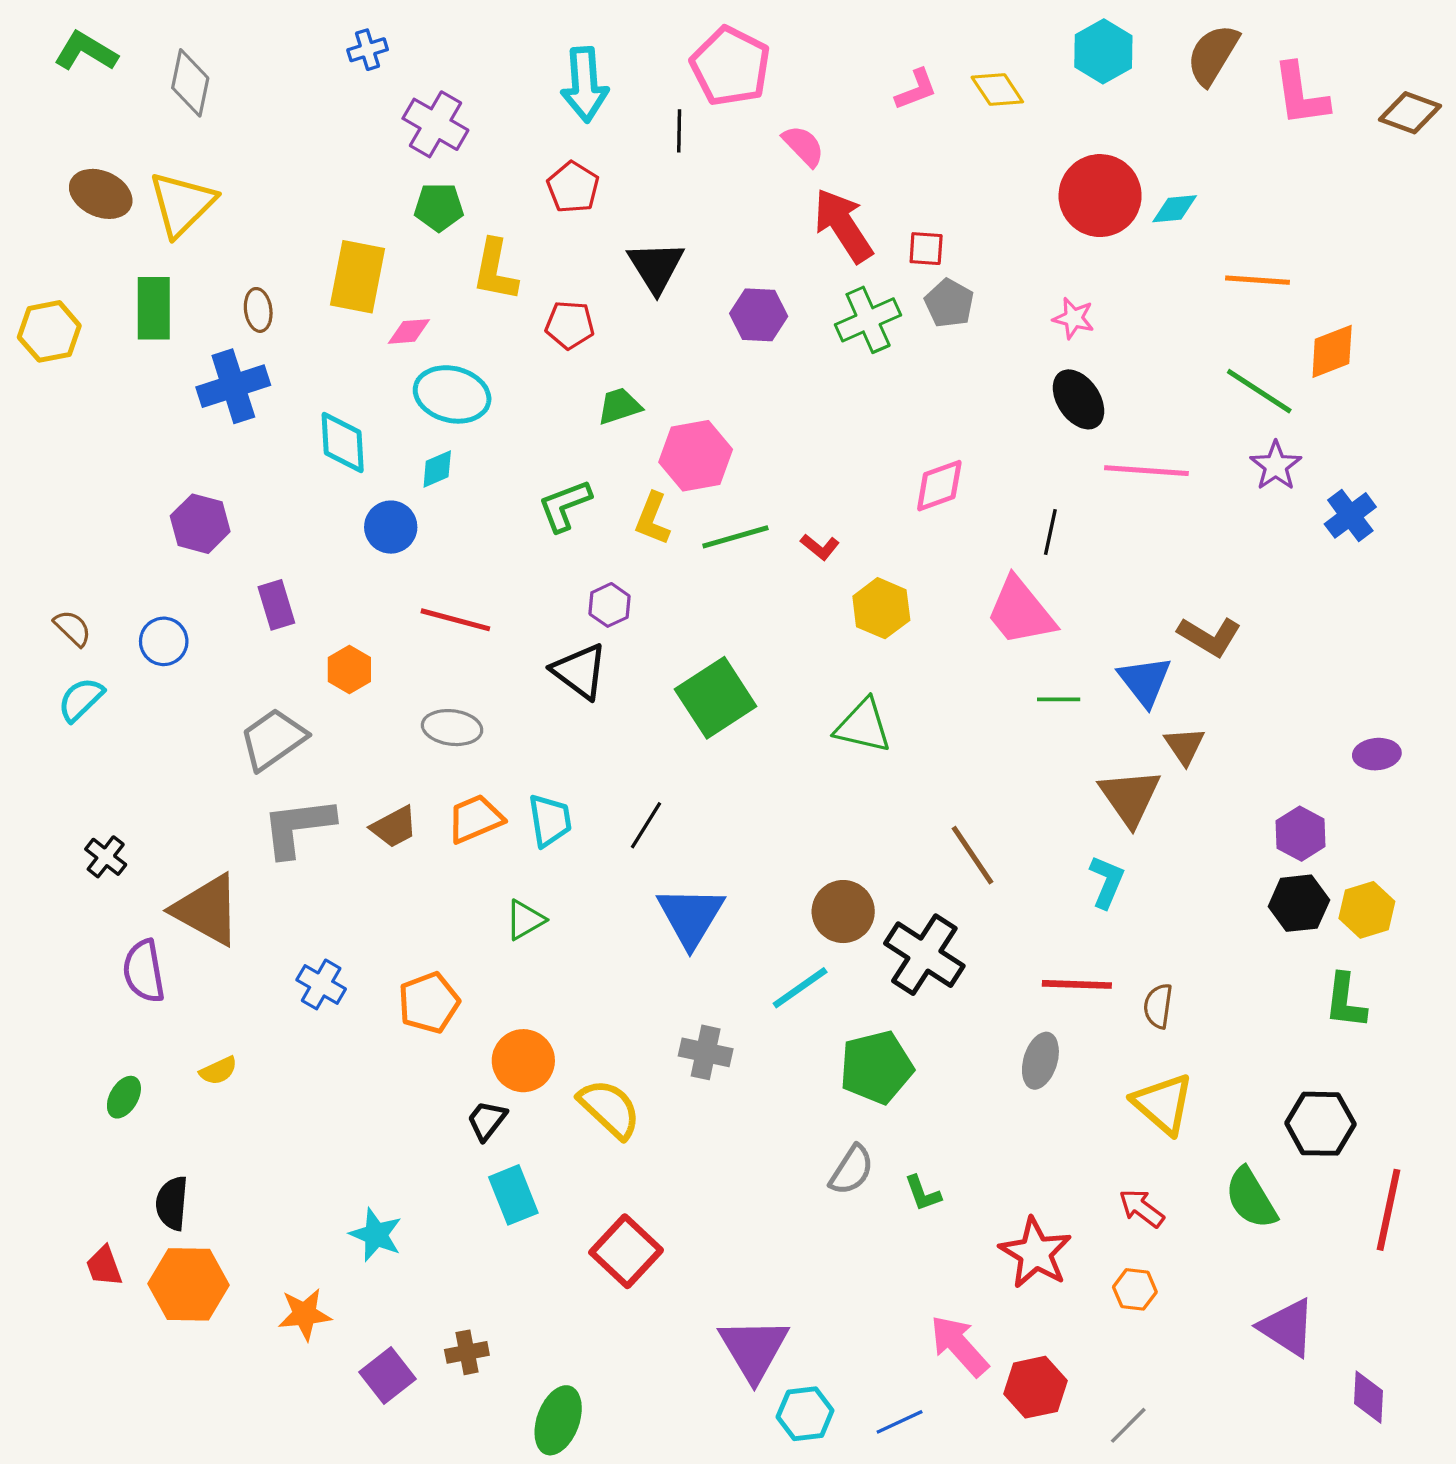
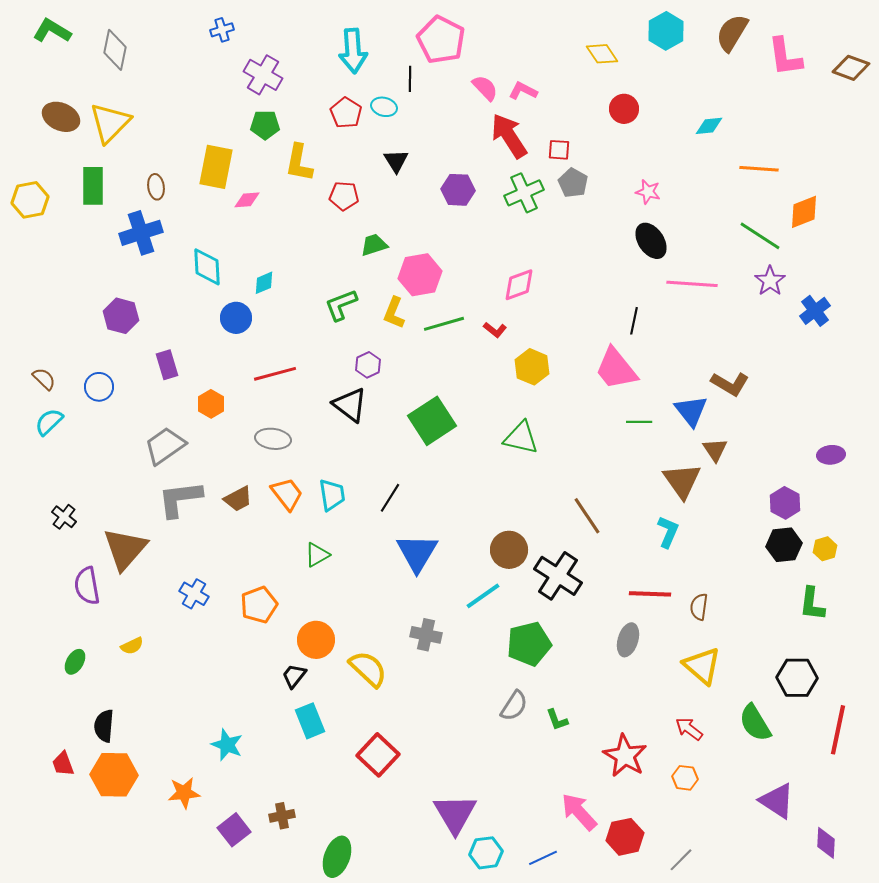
pink L-shape: (916, 89) -> (523, 91), moved, turned -132
red circle: (1100, 196) -> (624, 109), moved, size x0.6
black triangle: (656, 267) -> (396, 161), size x0.7
cyan ellipse: (452, 394) -> (384, 107), moved, size x0.6
pink diamond: (939, 486) -> (519, 285), moved
red line: (455, 620) -> (275, 374), turned -30
orange trapezoid: (475, 819) -> (287, 494), turned 75
brown triangle: (207, 910) -> (125, 549), turned 42
yellow hexagon: (1367, 910) -> (825, 549), size x0.7

